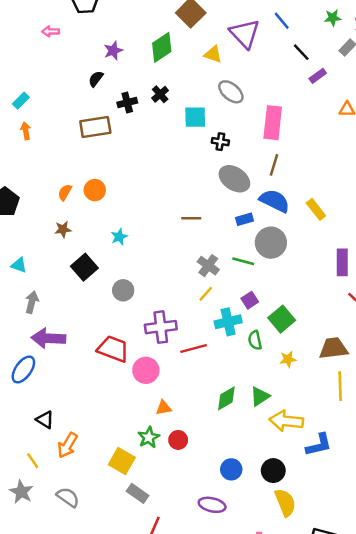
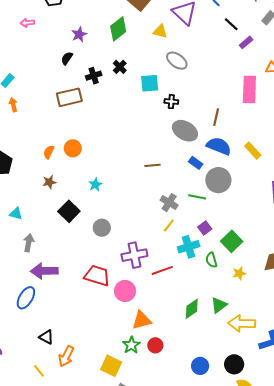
pink rectangle: (273, 123) -> (249, 89), moved
blue rectangle: (244, 219) -> (196, 163), turned 56
orange triangle: (164, 408) -> (142, 320), size x1.5

